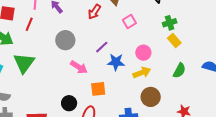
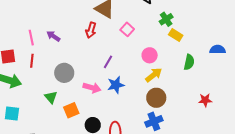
gray circle: (65, 40) -> (64, 73), moved
blue star: (116, 62) -> (116, 85), moved
green triangle: (24, 63) -> (51, 97), moved, size x0.6
orange square: (98, 89) -> (71, 110), moved
brown circle: (151, 97) -> (156, 98), moved

